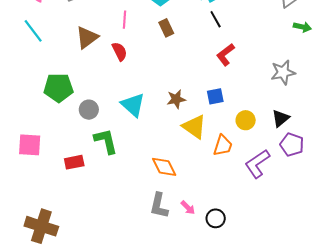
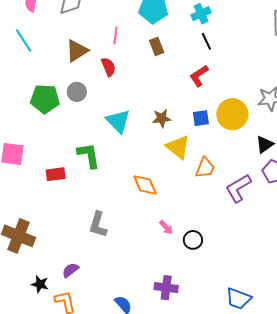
red L-shape: (225, 55) -> (199, 76), moved
gray circle: (89, 110) -> (77, 92), moved
yellow circle: (246, 120) -> (232, 114), moved, size x1.6
gray L-shape: (159, 206) -> (98, 225), moved

